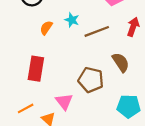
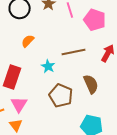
cyan star: (72, 20) -> (48, 66), moved
pink triangle: (64, 102) -> (19, 104), moved

